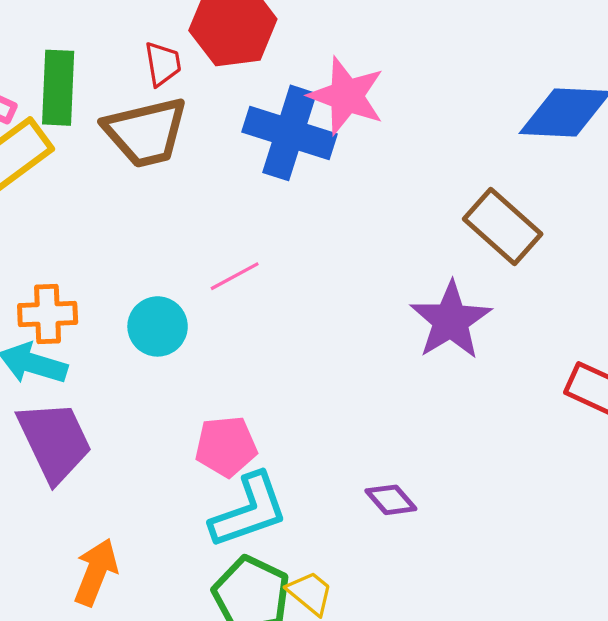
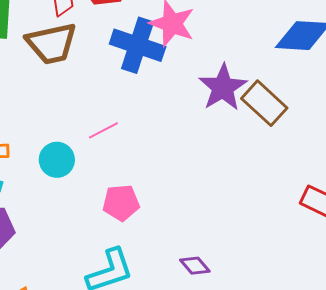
purple star: (451, 320) -> (223, 87), moved
pink pentagon: (226, 446) -> (121, 203), moved

